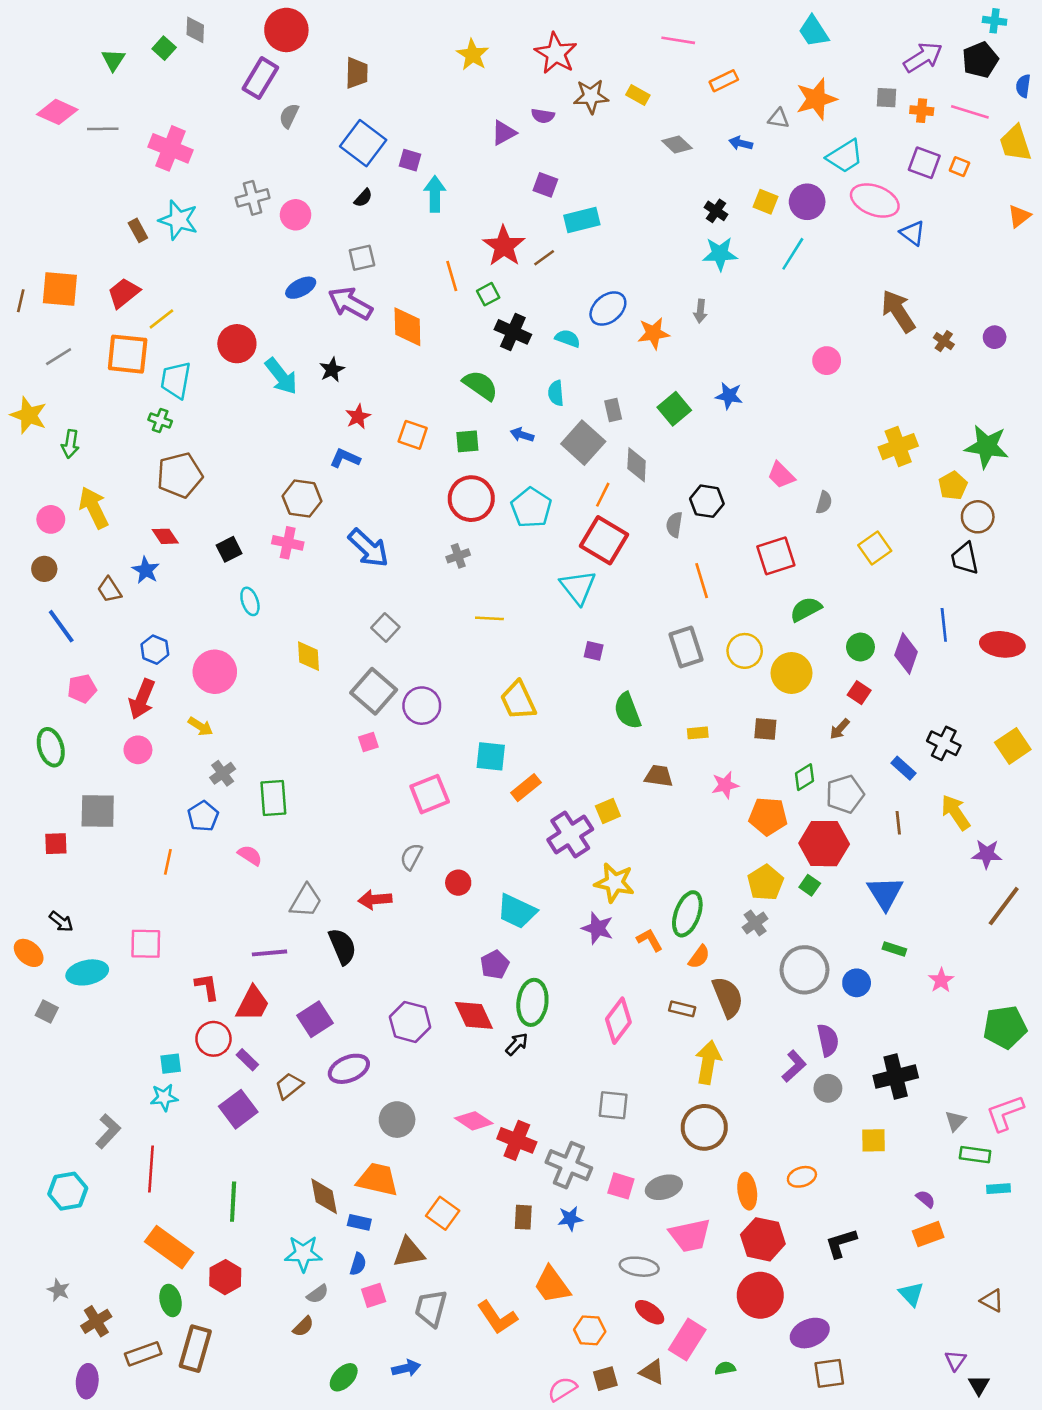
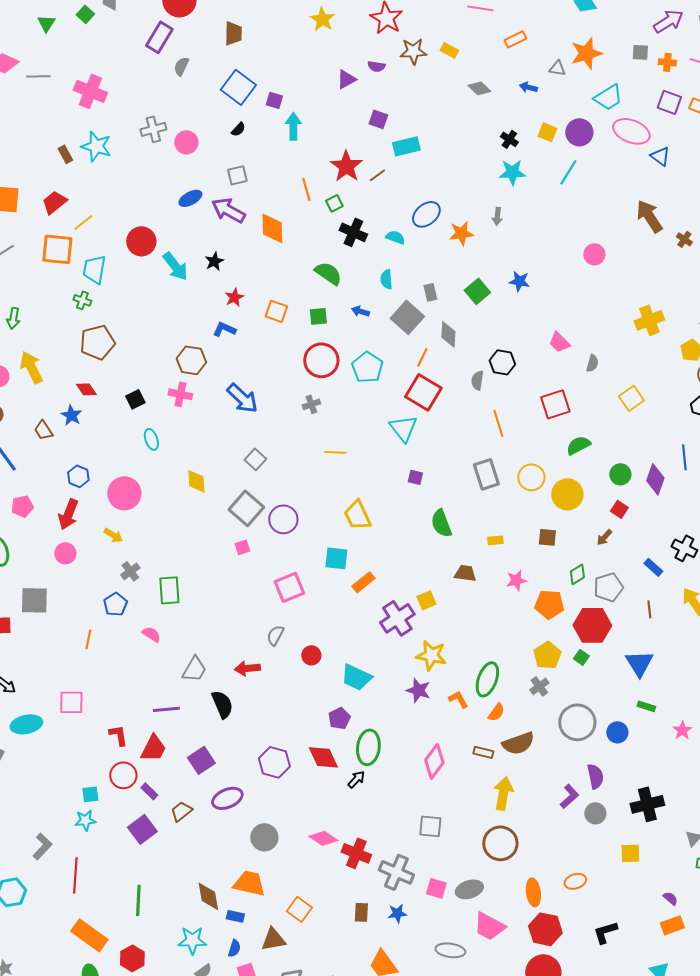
brown semicircle: (728, 997) -> (518, 743), turned 92
pink trapezoid: (690, 1235) -> (489, 926), turned 40

